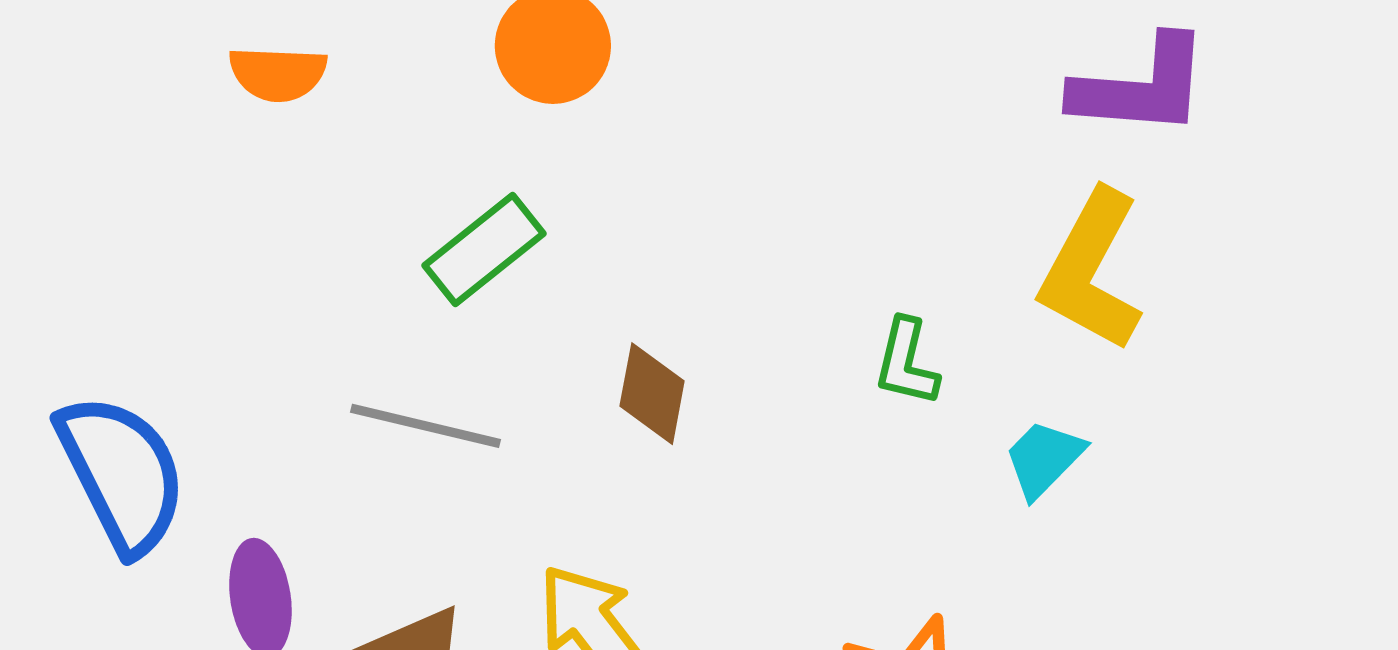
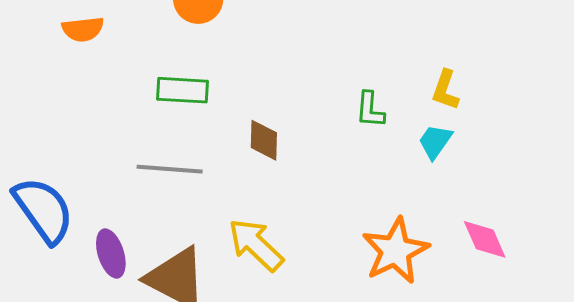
green rectangle: (484, 250) -> (183, 90), turned 51
yellow L-shape: (1091, 270) -> (445, 90), moved, size x0.6

